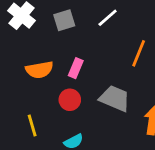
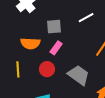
gray square: (64, 20) -> (54, 27), moved
yellow line: (32, 125) -> (18, 69), moved

